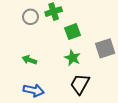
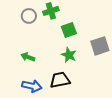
black trapezoid: (80, 84) -> (60, 80), moved, turned 50

